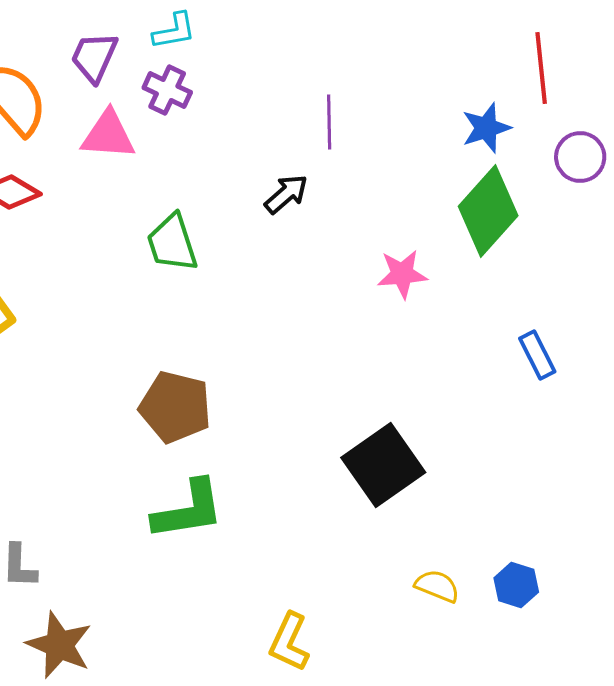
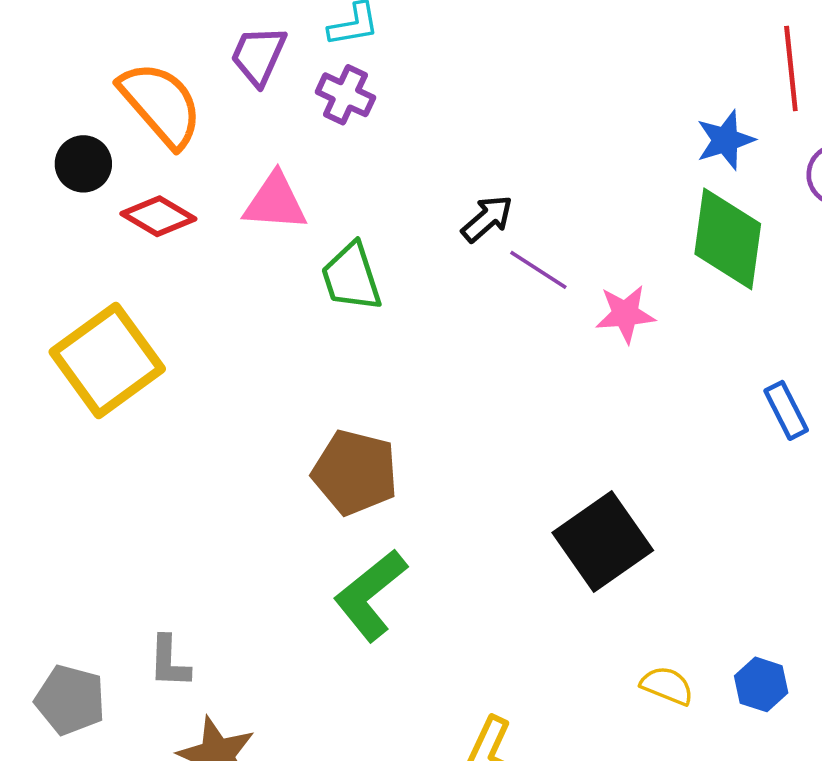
purple line: (329, 122) -> (538, 270), moved, turned -56
pink triangle: (108, 135) -> (275, 202), moved
green diamond: (488, 211) -> (728, 239), turned -34
green L-shape: (188, 510) -> (370, 595), turned 150

